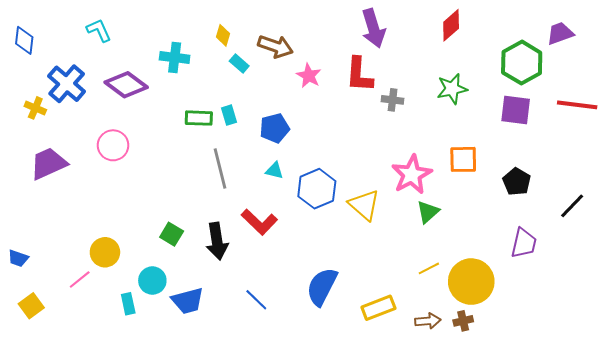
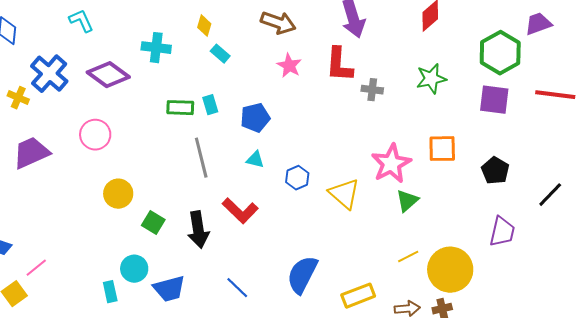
brown arrow: (275, 46) -> (278, 23), moved
blue hexagon: (317, 189) -> (297, 178), size x0.6
yellow circle: (105, 252) -> (118, 194), moved
pink line: (80, 280) -> (36, 268), moved

